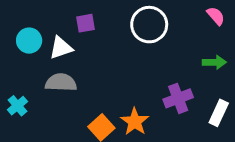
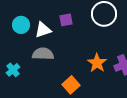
purple square: (86, 23) -> (66, 20), moved
orange star: (135, 122) -> (97, 63), moved

